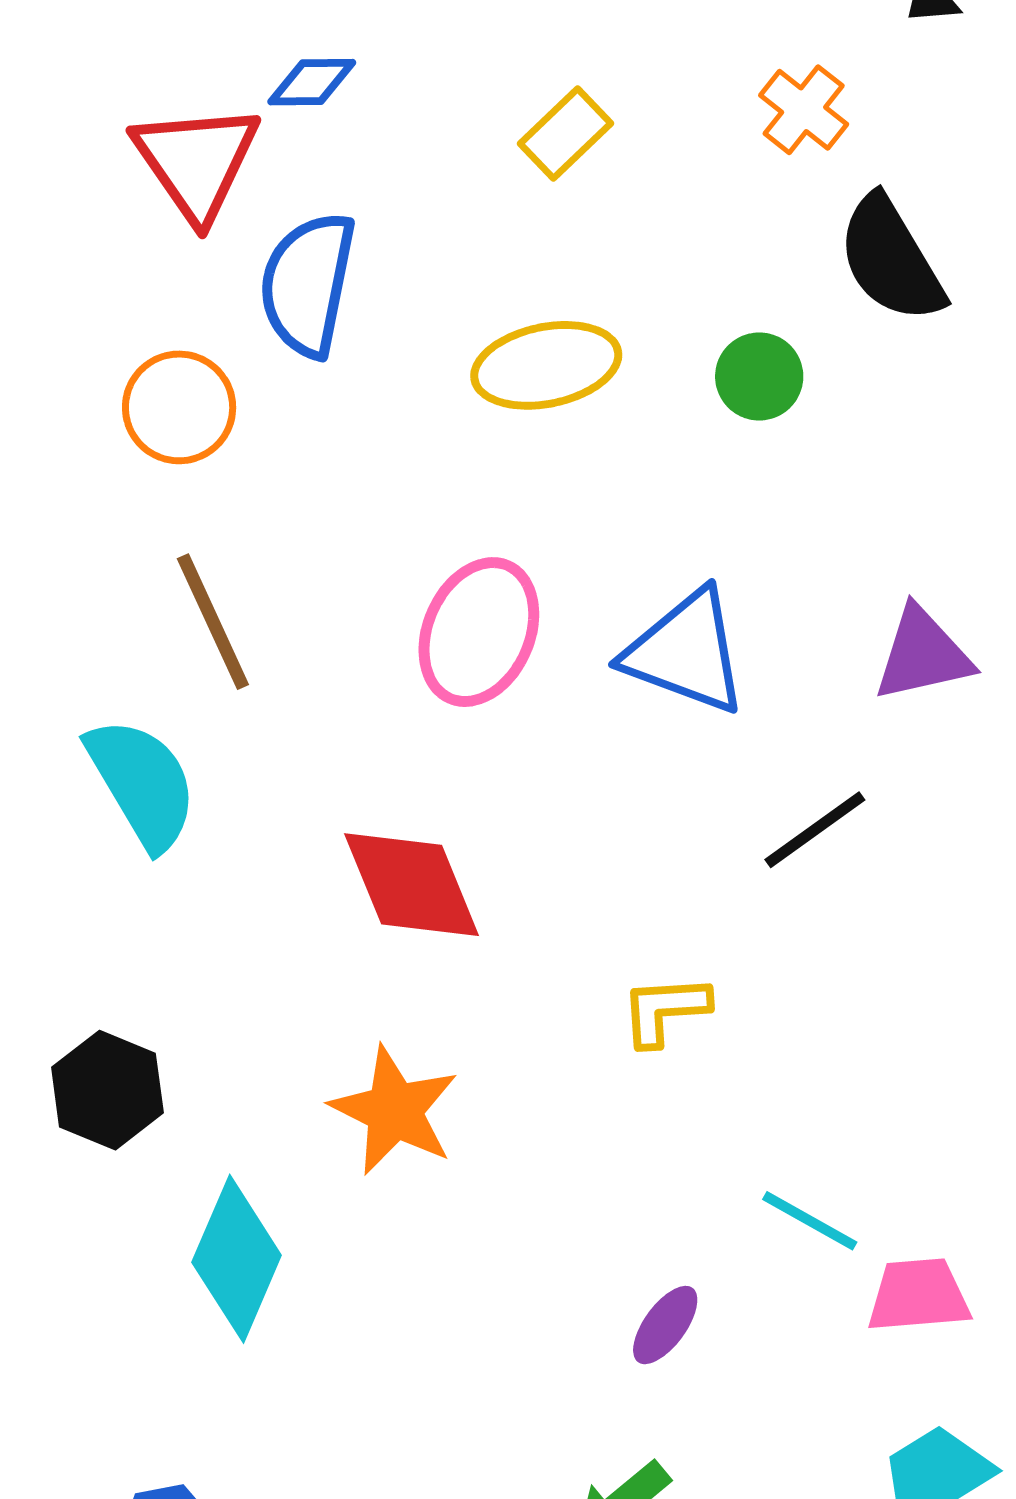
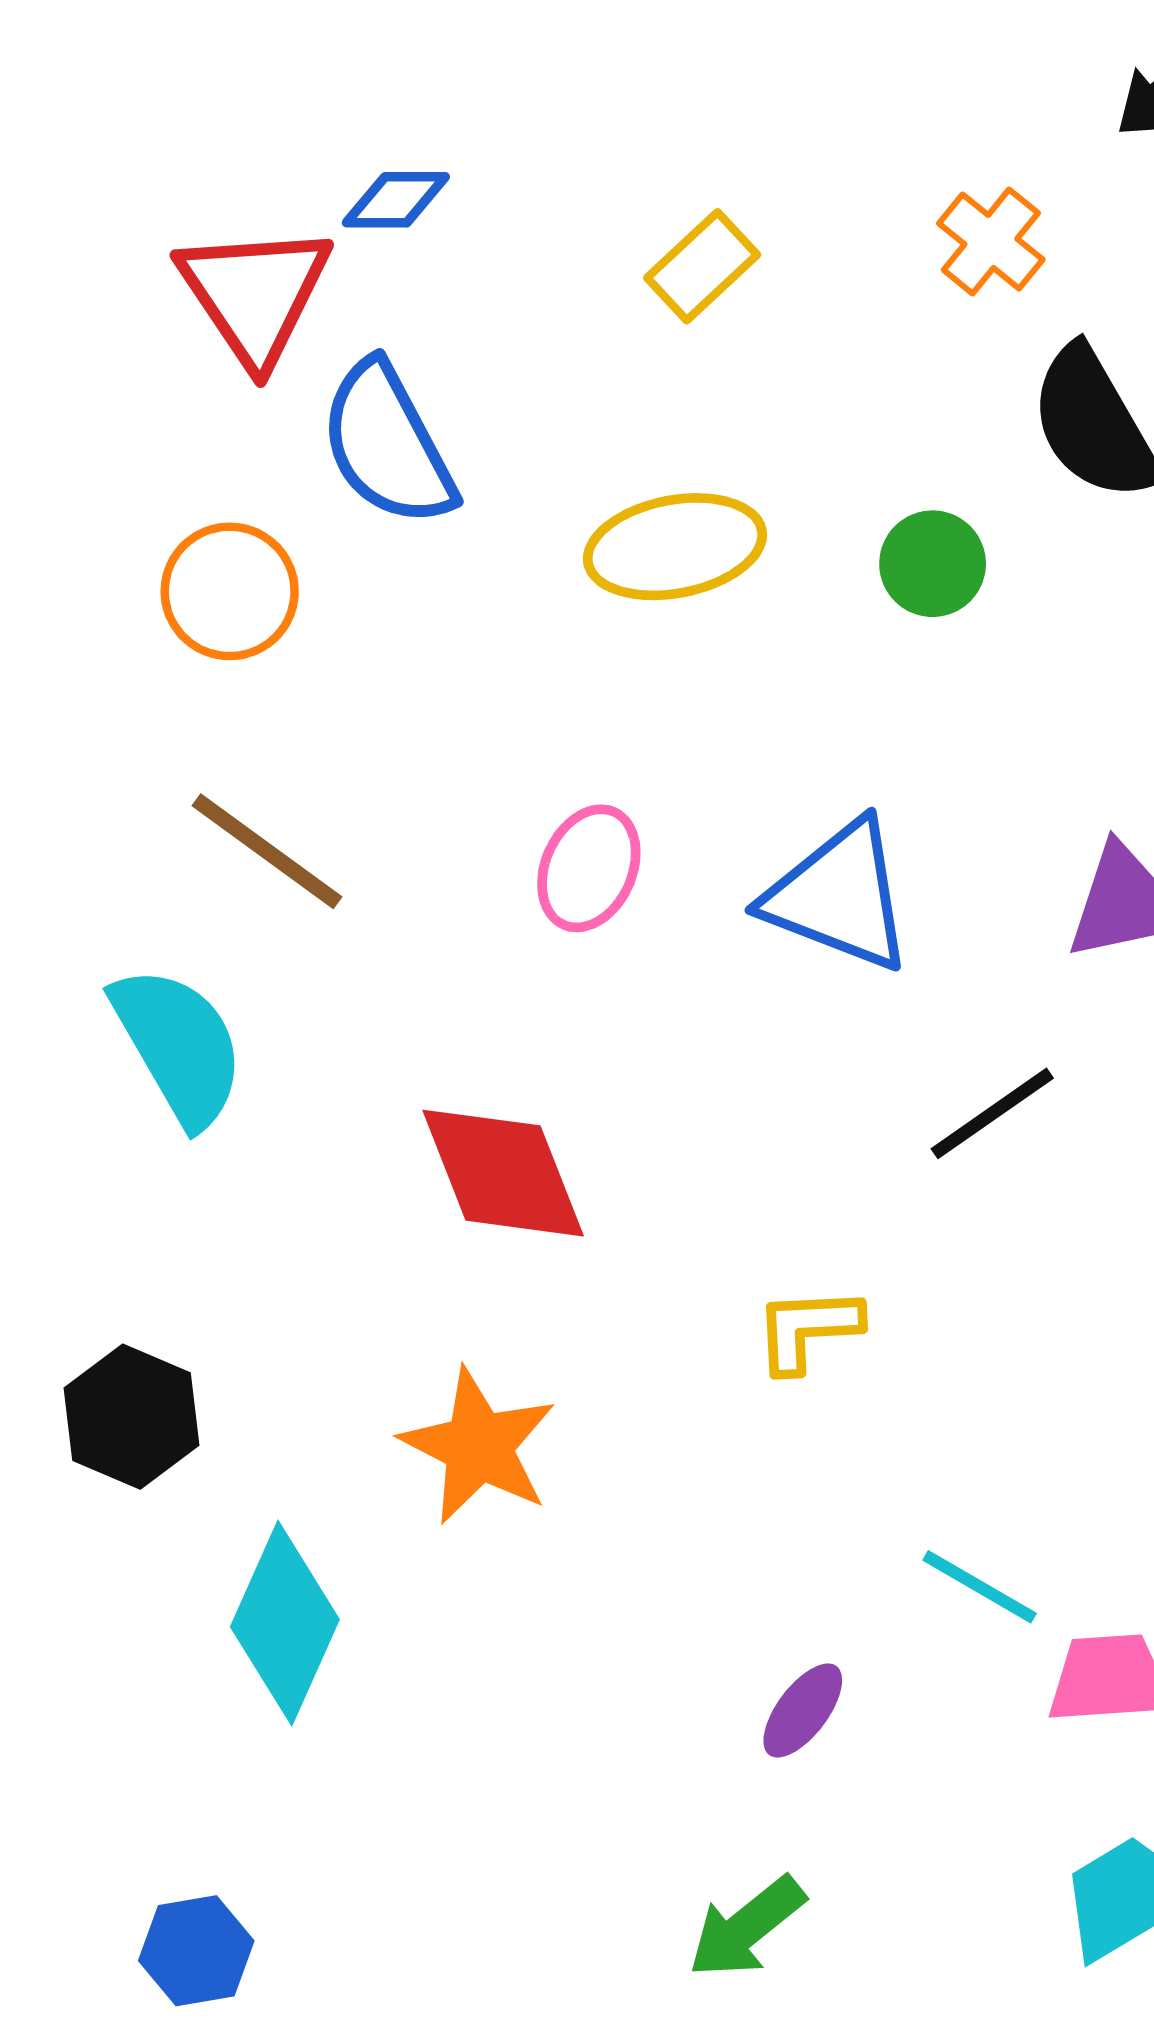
blue semicircle: (308, 284) -> (387, 444), turned -40
brown line: (213, 622) -> (267, 851), turned -30
pink ellipse: (479, 632) -> (589, 868), size x0.7

